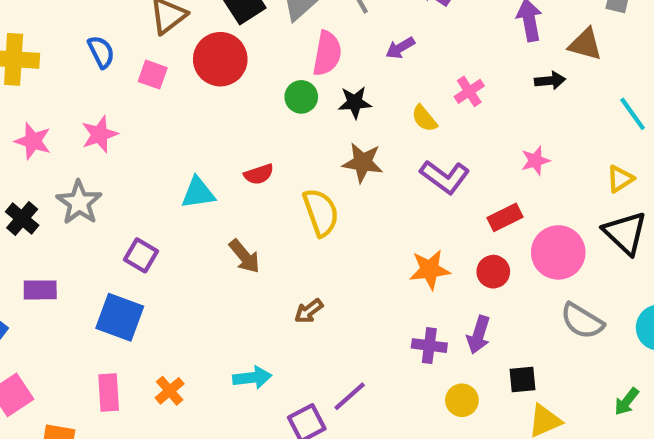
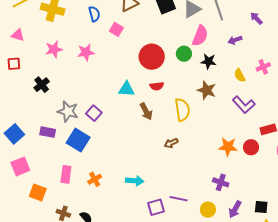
red circle: (220, 59) -> (152, 57), moved
pink star: (33, 141) -> (54, 49), turned 30
gray star: (79, 202) -> (68, 111), moved, turned -30
brown arrow: (244, 256) -> (146, 111), moved
red circle: (493, 272) -> (251, 147), moved
purple rectangle: (40, 290) -> (48, 132), moved
brown arrow: (309, 311) -> (171, 143), moved
purple arrow: (479, 335) -> (235, 209), moved
purple line: (350, 396) -> (179, 199), turned 42
yellow circle: (462, 400) -> (208, 210), moved

